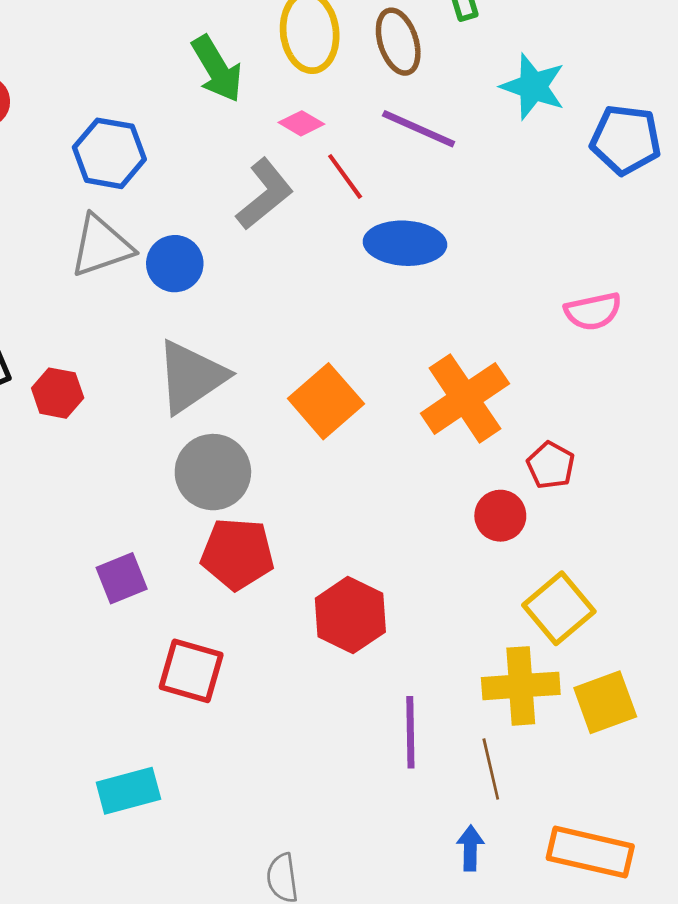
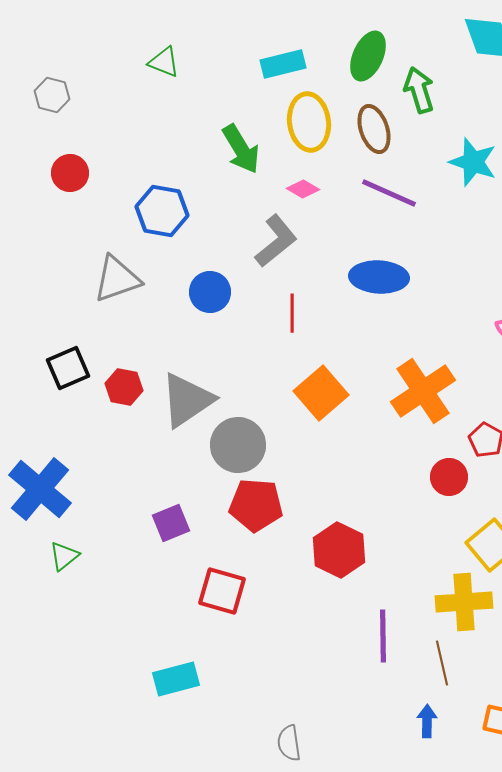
red line: (345, 176) -> (292, 313), moved, turned 36
gray triangle: (101, 246) -> (117, 279), moved
gray triangle: (191, 377) -> (187, 400), moved

